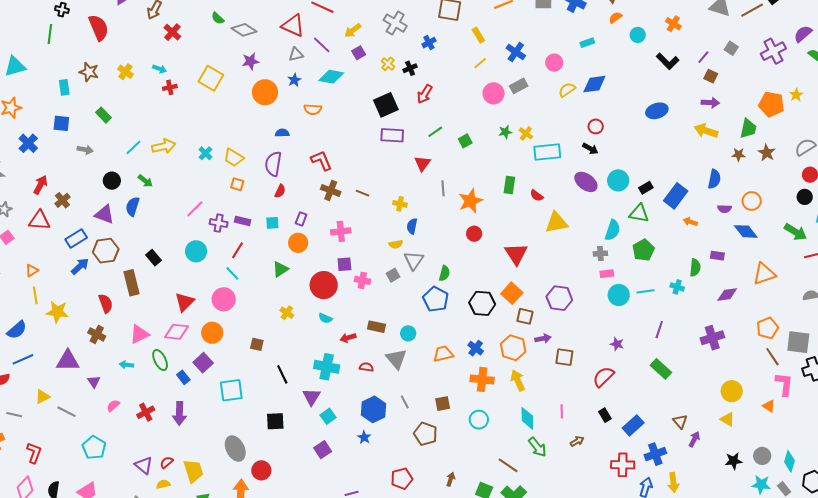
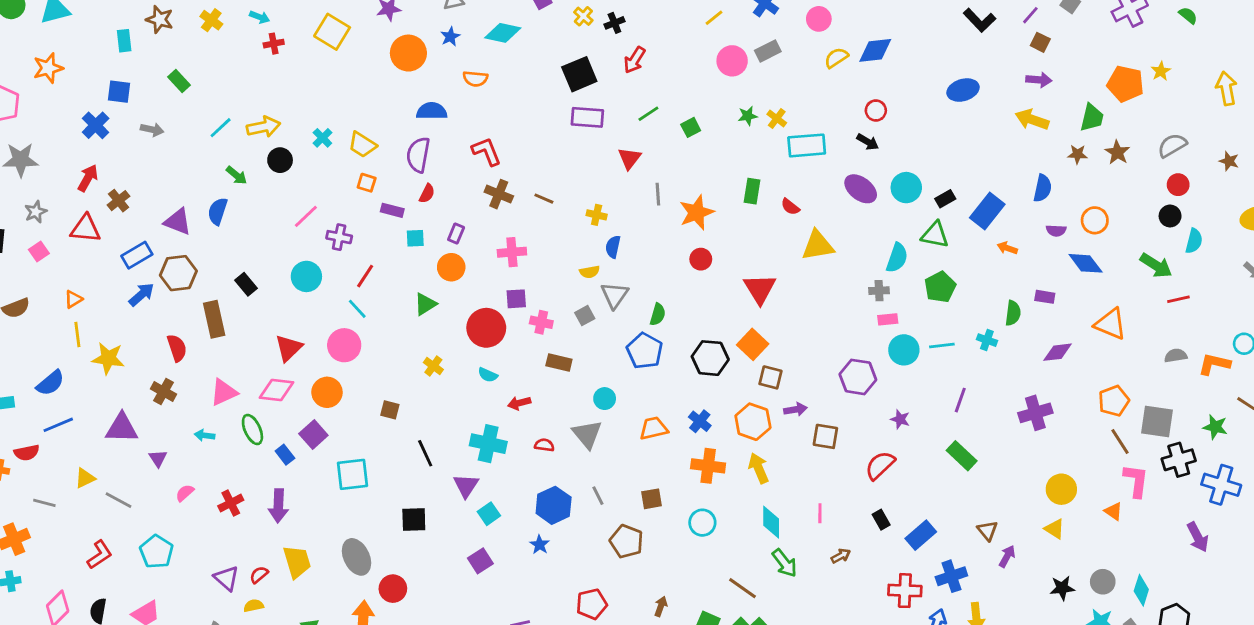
blue semicircle: (282, 133) -> (432, 111), size x1.5
blue cross: (28, 143) -> (96, 125), moved
black circle: (112, 181) -> (280, 160), moved
purple rectangle: (243, 221) -> (392, 210), moved
orange triangle: (764, 274) -> (1111, 324), turned 40
purple hexagon: (559, 298) -> (858, 377), moved
brown rectangle: (377, 327) -> (559, 363), moved
red L-shape: (34, 453) -> (100, 555), moved, turned 35
yellow trapezoid: (193, 471) -> (297, 562), moved

